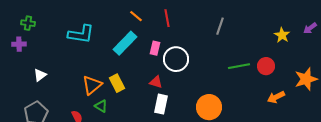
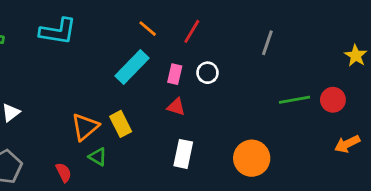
red line: (167, 18) -> (192, 31), turned 42
cyan L-shape: (81, 34) -> (58, 31), moved
white circle: (176, 59) -> (208, 73), moved, size x0.6
red triangle: (156, 82) -> (176, 107), moved

